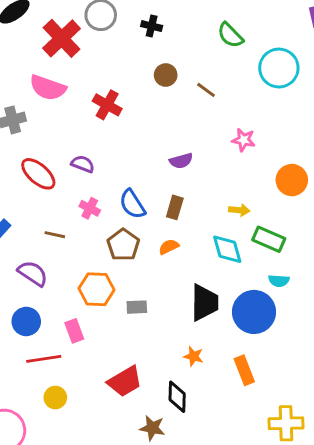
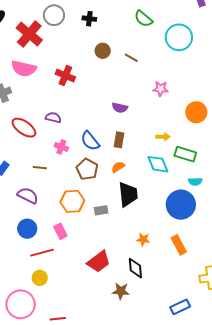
purple semicircle: (181, 161) -> (120, 108), turned 35
black trapezoid: (205, 303) -> (128, 194), moved
yellow circle: (55, 398) -> (40, 278), moved

